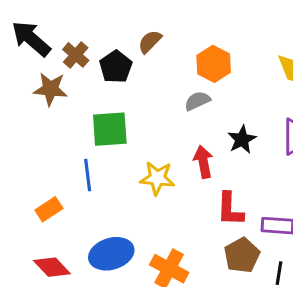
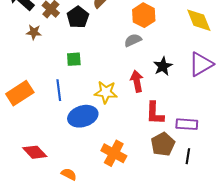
brown star: (50, 89) -> (34, 32), size x0.7
green square: (110, 129) -> (74, 59), size x0.6
orange rectangle: (49, 209) -> (20, 93), moved, size x1.5
blue ellipse: (111, 254) -> (83, 116), moved

